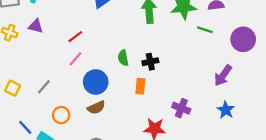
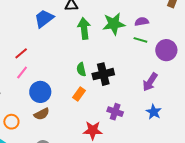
green line: (205, 30) -> (140, 40), moved
green semicircle: (123, 58) -> (81, 69), moved
black cross: (150, 62) -> (103, 74), moved, size x1.5
orange rectangle: (140, 86) -> (79, 94), turned 32

